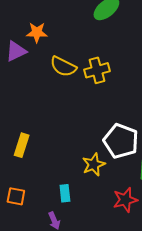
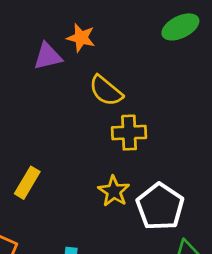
yellow cross: (97, 70) -> (129, 133), moved
yellow star: (94, 164) -> (114, 191), moved, turned -30

